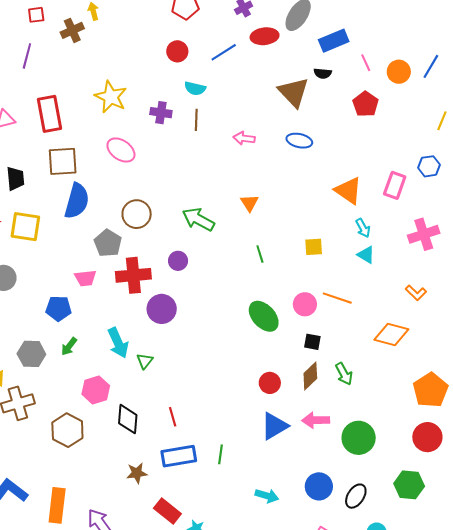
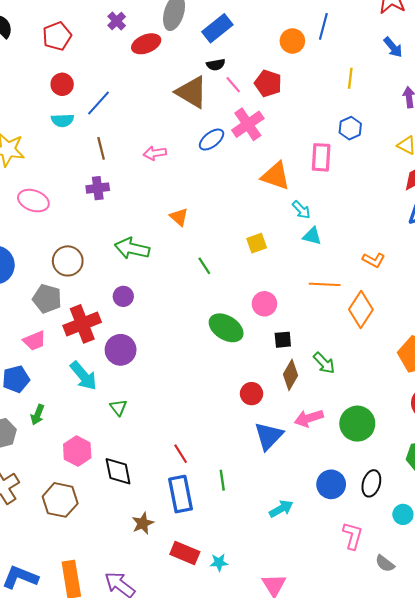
blue line: (224, 52) -> (98, 103), moved
pink line: (366, 63) -> (233, 85), moved
cyan semicircle: (195, 88) -> (62, 120), moved
purple cross: (161, 113) -> (98, 188), moved
blue ellipse: (299, 141) -> (212, 140), turned -35
pink cross: (424, 234) -> (248, 124), moved
orange line: (337, 298) -> (325, 284), moved
orange diamond: (391, 335) -> (361, 309), turned -56
cyan arrow: (118, 343) -> (84, 376), moved
red line: (173, 417) -> (181, 454), moved
blue rectangle: (179, 456) -> (180, 494), turned -76
cyan arrow: (267, 496) -> (281, 509), turned -30

